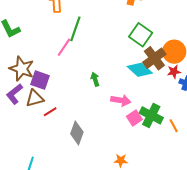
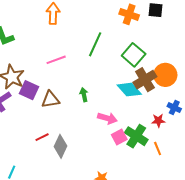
green line: (75, 29) -> (95, 44), moved
pink line: (64, 47) -> (56, 60), turned 30
red star: (174, 72) -> (158, 121), moved
brown triangle: (35, 98) -> (50, 100), moved
red line: (50, 112) -> (42, 137), moved

